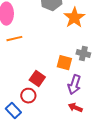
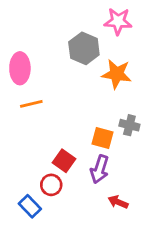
orange star: (74, 18) -> (117, 74), turned -30
purple arrow: (74, 85) -> (100, 169), moved

